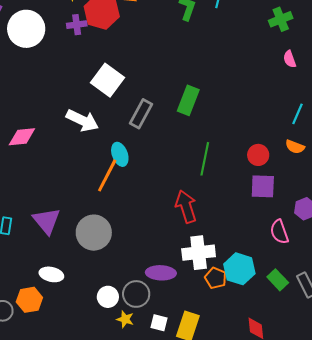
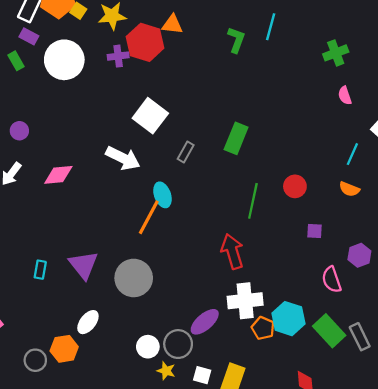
gray rectangle: (141, 114) -> (186, 152), size x0.7
red circle: (258, 155) -> (295, 186), moved
purple square: (263, 186) -> (315, 231), size x0.6
purple ellipse: (161, 273) -> (205, 322), turned -44
white ellipse: (51, 274) -> (88, 322), turned -65
green rectangle: (278, 280) -> (329, 331), size x1.4

